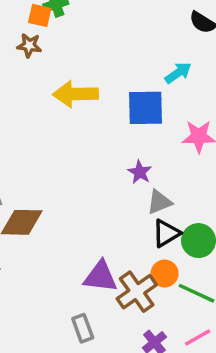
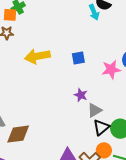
cyan arrow: (178, 73) -> (94, 12), moved, turned 112
blue square: (146, 108) -> (78, 58), size x0.6

